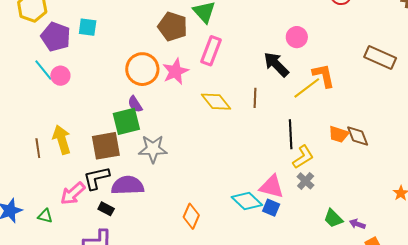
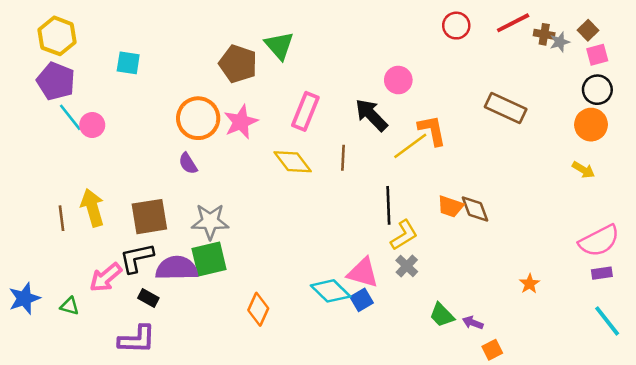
purple pentagon: (56, 37) -> (56, 81), moved
pink rectangle: (211, 51) -> (305, 111), moved
green square: (126, 121) -> (209, 259), moved
blue square: (271, 208) -> (362, 300), turned 36

